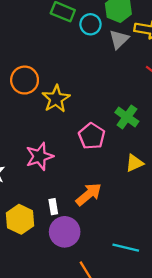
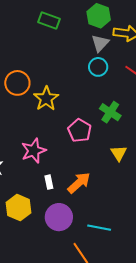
cyan circle: (90, 24) -> (98, 67), moved
yellow triangle: (134, 163) -> (119, 153), turned -36
white rectangle: (53, 207) -> (49, 182), moved
cyan line: (126, 248) -> (99, 228), moved

